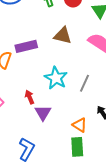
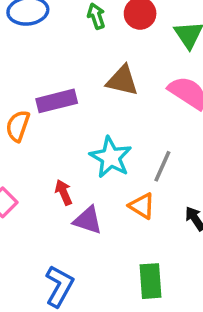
purple triangle: (43, 113) -> (88, 220), turned -42
orange triangle: (80, 125) -> (142, 206), moved

